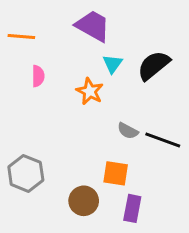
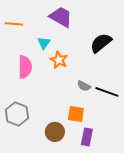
cyan triangle: (113, 64) -> (44, 43), moved
pink semicircle: (38, 76) -> (25, 67), moved, size x1.6

